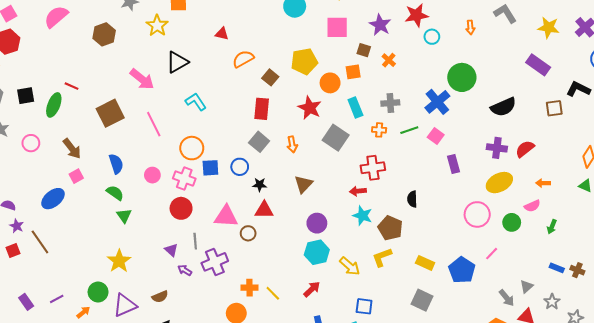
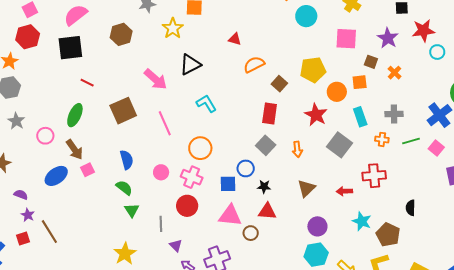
black square: (26, 96) -> (70, 48), moved, size x1.5
green ellipse: (54, 105) -> (75, 115), moved
brown arrow: (72, 149) -> (75, 149), moved
blue square: (210, 168) -> (228, 184), moved
red arrow: (358, 191) -> (344, 191), moved
blue ellipse: (53, 199) -> (56, 176), moved
gray line: (195, 241) -> (161, 224), moved

